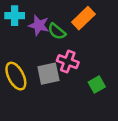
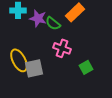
gray square: (48, 74) -> (34, 68), moved

